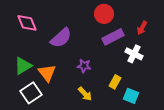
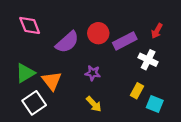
red circle: (104, 14) -> (98, 33), moved
yellow rectangle: (115, 82) -> (137, 91), moved
cyan square: (131, 96) -> (155, 104), moved

